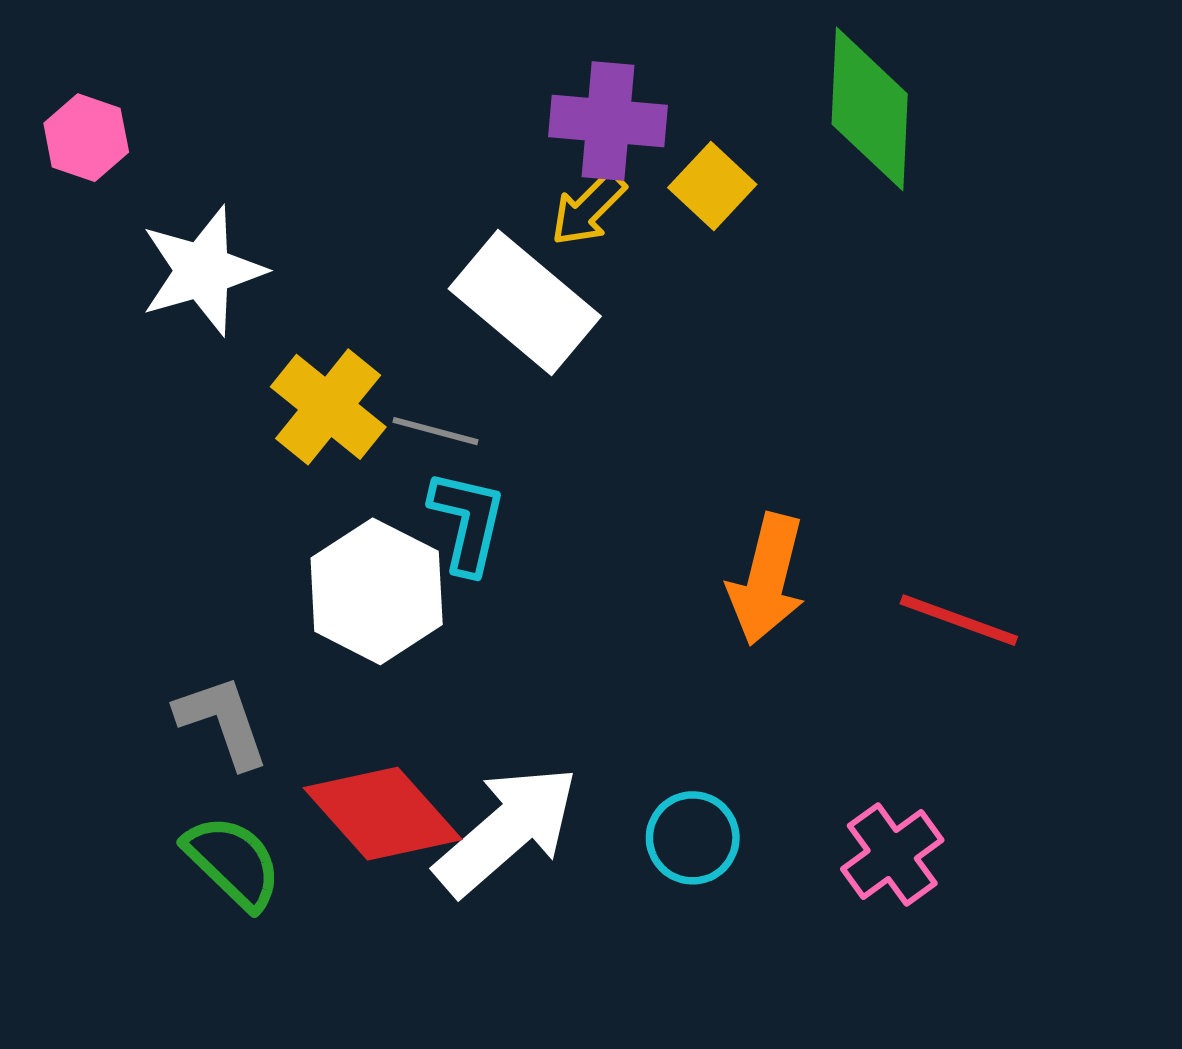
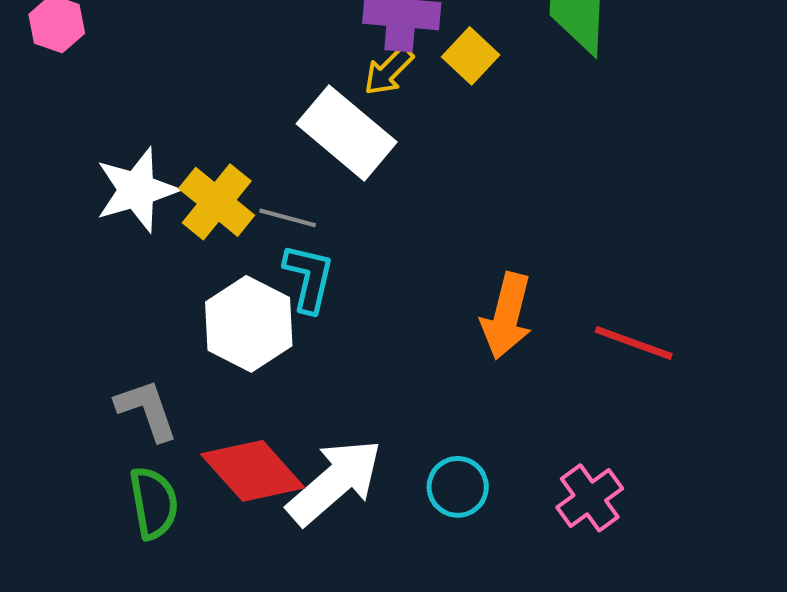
white star: (203, 271) -> (137, 190), moved
green semicircle: (233, 862) -> (154, 503), turned 36

